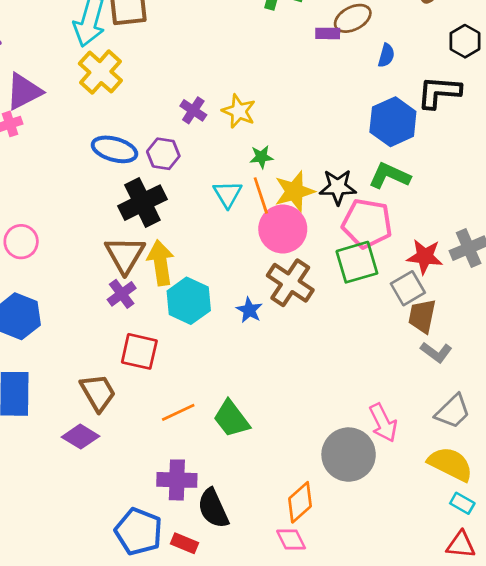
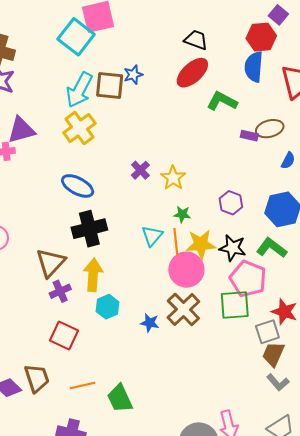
purple hexagon: (163, 154) -> (231, 203), moved
brown triangle: (125, 255) -> (51, 263), moved
cyan hexagon: (189, 301) -> (107, 307), size x0.7
blue star: (249, 310) -> (150, 323), turned -30
brown trapezoid: (98, 393) -> (37, 378), moved

